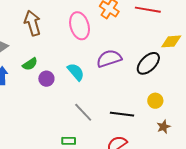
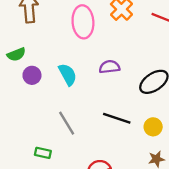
purple semicircle: (109, 58) -> (109, 67), size x0.7
black line: (122, 114) -> (117, 118), moved

